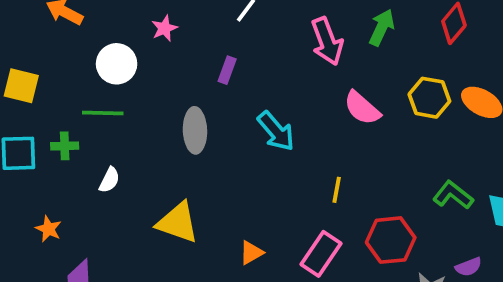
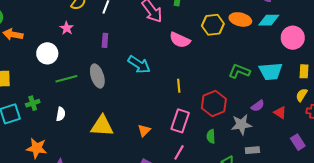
green line: (103, 113) -> (66, 79), moved
orange star: (48, 229) -> (37, 148), size x1.5

